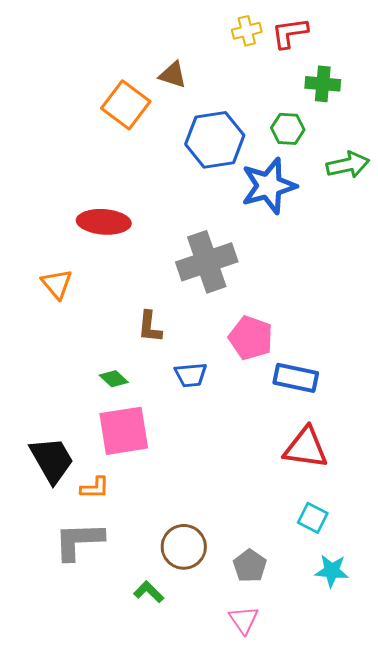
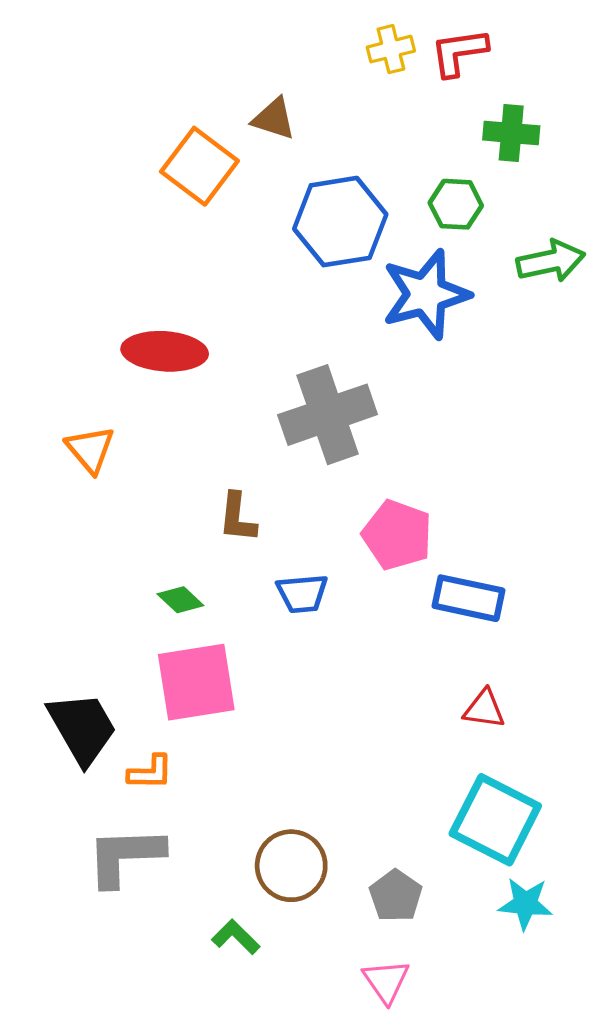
red triangle: (306, 448) -> (484, 709), size x0.6
cyan square: (313, 518) -> (495, 820), size x1.8

